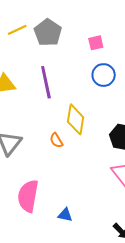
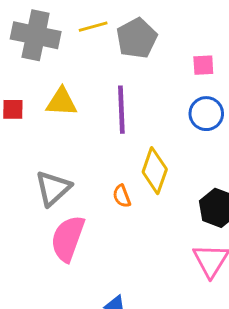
pink semicircle: (28, 196) -> (68, 239), moved

